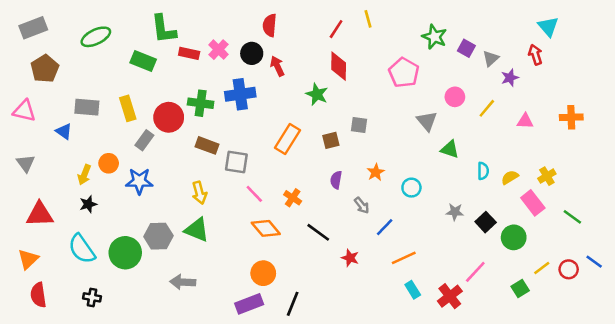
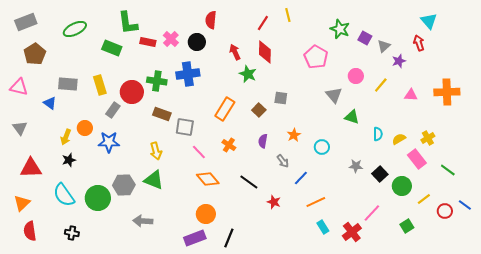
red arrow: (277, 66) -> (235, 52), moved
orange cross: (571, 117) -> (447, 92), size x1.4
brown square: (331, 140) -> (259, 110), turned -32
orange cross: (293, 198) -> (229, 145), moved
yellow line: (542, 268) -> (424, 199), moved

